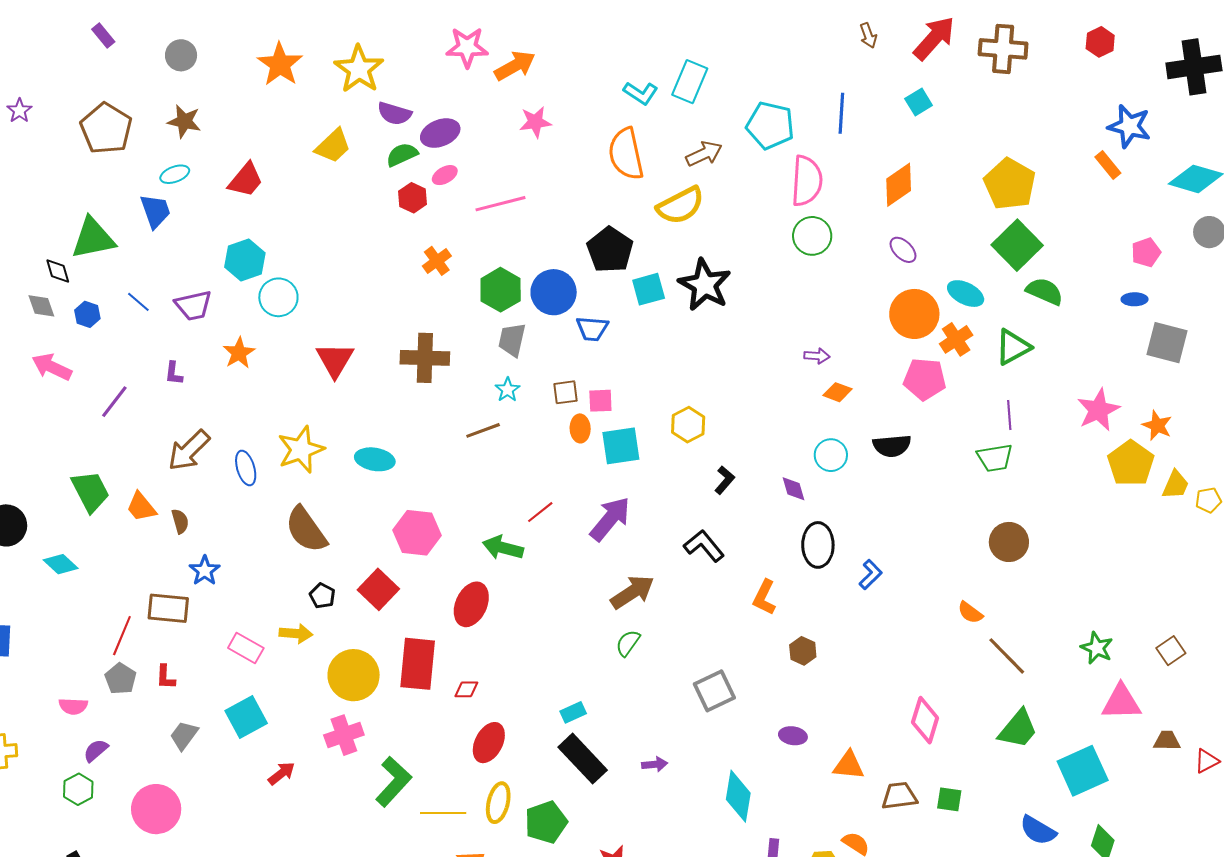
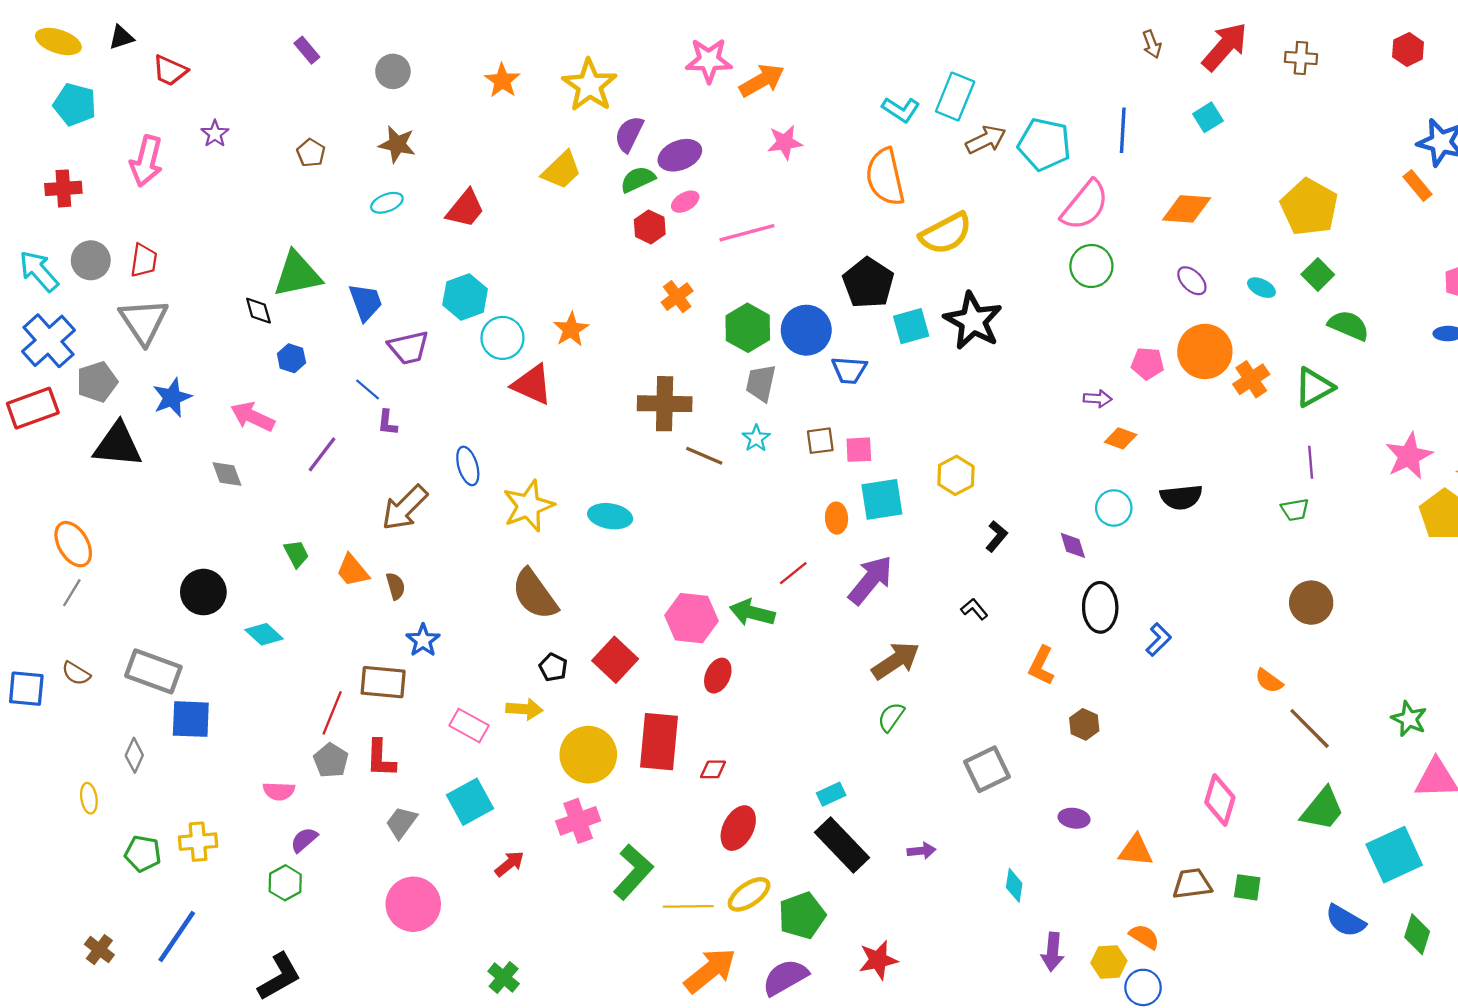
brown cross: (1003, 49) -> (1301, 58), size x0.6
orange star: (280, 64) -> (502, 81), size x0.7
purple semicircle: (394, 114) -> (629, 134), turned 100
brown pentagon: (106, 129) -> (311, 153), size x0.5
brown arrow: (704, 154) -> (986, 140), moved
pink semicircle: (807, 181) -> (1085, 205), turned 36
orange diamond: (899, 185) -> (1187, 209), turned 39
blue trapezoid: (155, 211) -> (366, 302), moved
green square: (1017, 245) -> (1318, 275), size x0.6
cyan ellipse: (966, 294) -> (1261, 288), moved, size x0.7
blue line: (138, 302) -> (368, 389), moved
gray diamond: (41, 306) -> (227, 474), moved
orange star: (239, 353) -> (571, 329), moved
red triangle: (335, 360) -> (532, 384), moved, turned -36
pink pentagon: (925, 379) -> (1147, 363), moved, size x0.7
orange ellipse: (580, 428) -> (837, 518), moved
brown line: (483, 430) -> (704, 456), moved, turned 44
green trapezoid: (995, 458) -> (1295, 510), size x0.7
blue ellipse: (246, 468) -> (468, 466), moved
green trapezoid: (90, 491) -> (296, 554), size x0.6
pink hexagon: (417, 533) -> (691, 618), moved
black L-shape: (704, 546) -> (974, 609), size x0.6
red ellipse: (471, 604) -> (718, 676), size x0.7
red L-shape: (165, 677) -> (381, 758), size x1.4
cyan diamond: (738, 796) -> (1014, 885), size x0.6
yellow ellipse: (498, 803) -> (749, 894), turned 42
pink circle: (156, 809) -> (413, 904), moved

